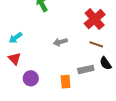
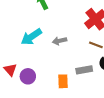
cyan arrow: (16, 38) -> (31, 37), moved, size x1.5
red triangle: (15, 59) -> (10, 70), moved

